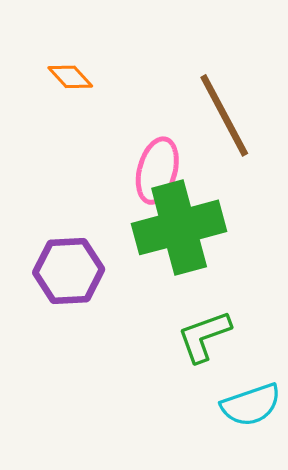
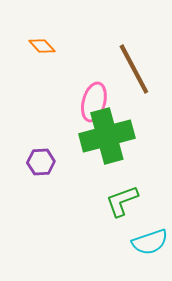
purple hexagon: (69, 271) -> (41, 162), size x0.7

